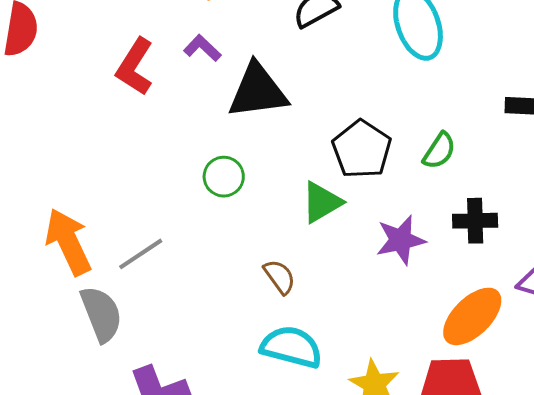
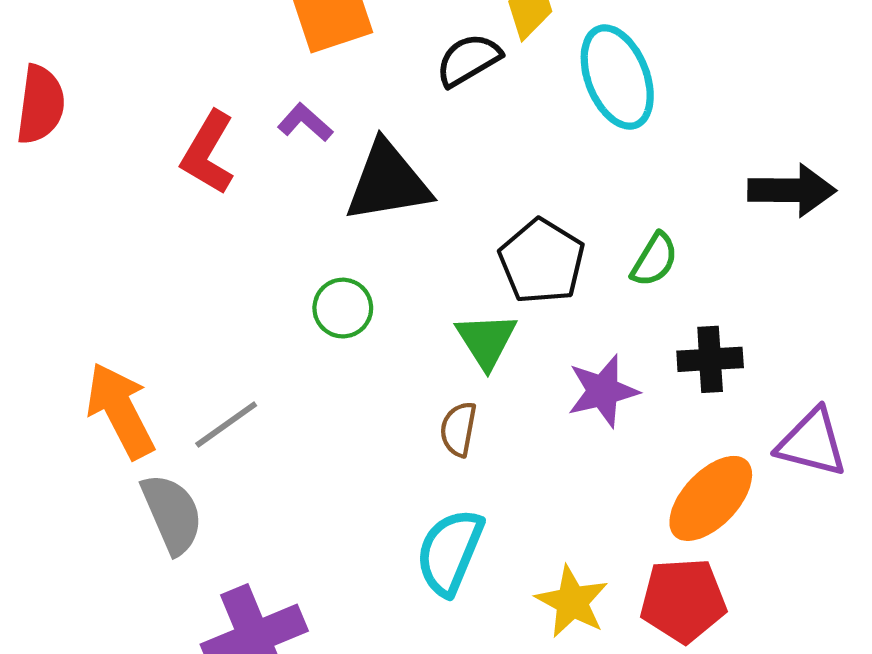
green triangle: (322, 202) -> (486, 340), turned -30
brown semicircle: (280, 277) -> (458, 429), moved, turned -132
cyan semicircle: (291, 347) -> (450, 552), turned -80

